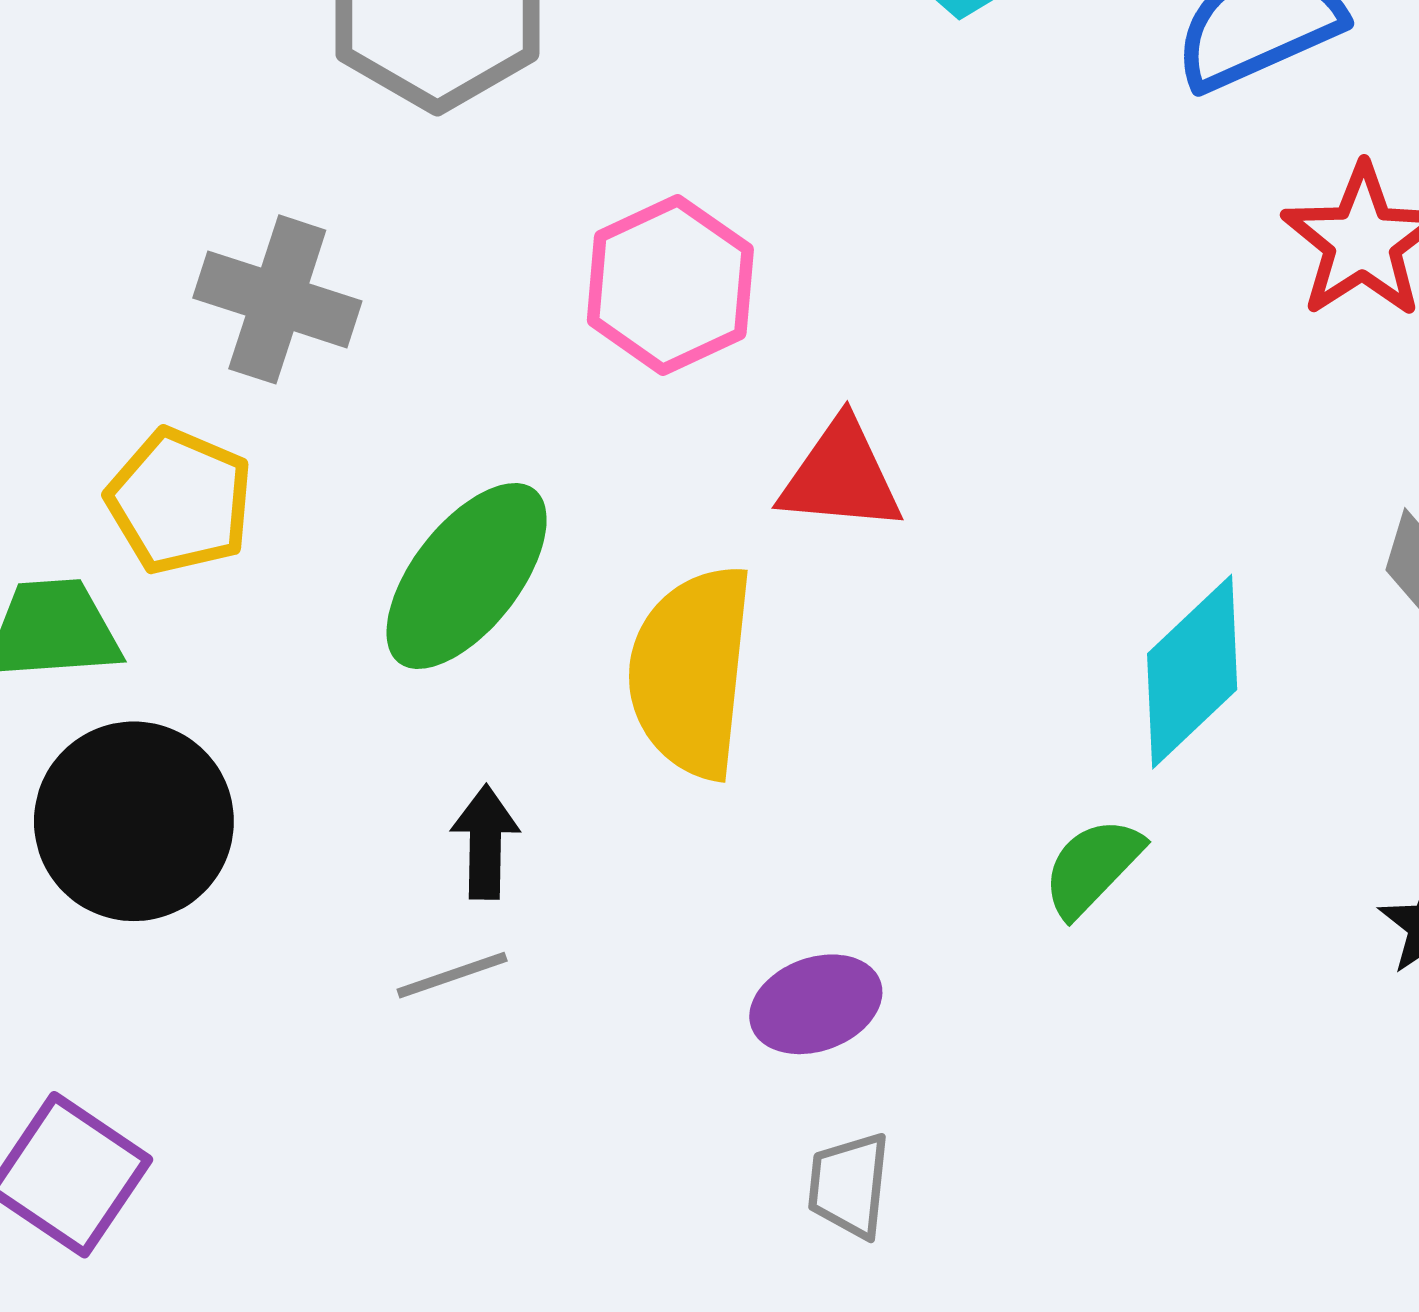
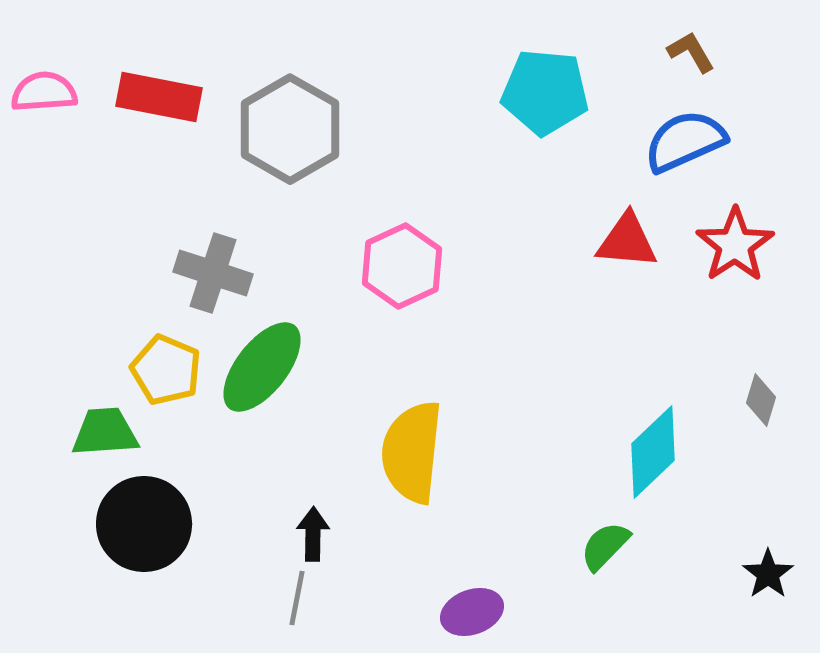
red triangle: (841, 476) -> (627, 241), moved
green ellipse: (467, 576) -> (262, 367), moved
gray line: (452, 975) -> (297, 598), turned -60

